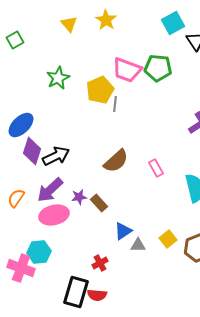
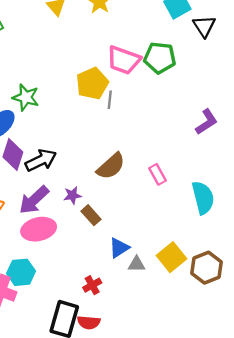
green star: (58, 78) -> (26, 97), moved, turned -30
purple star: (79, 197) -> (72, 195), moved
yellow square: (168, 239) -> (172, 257), size x1.4

